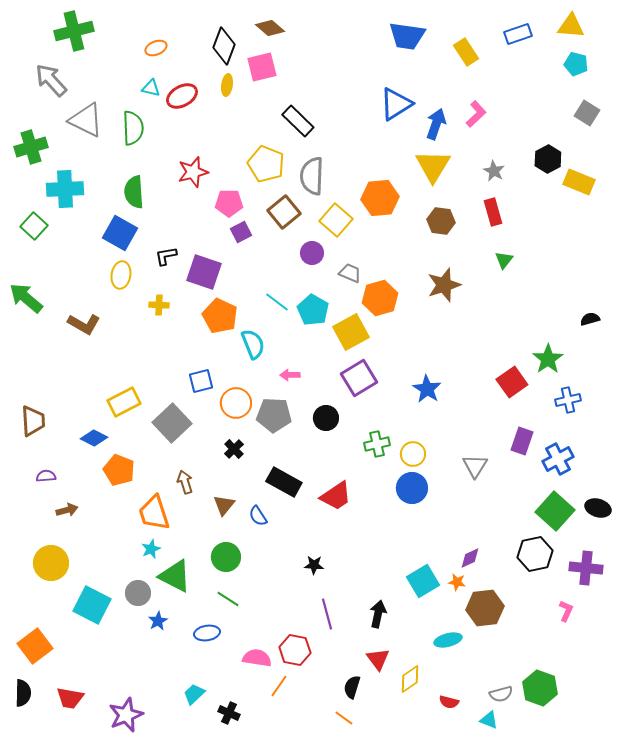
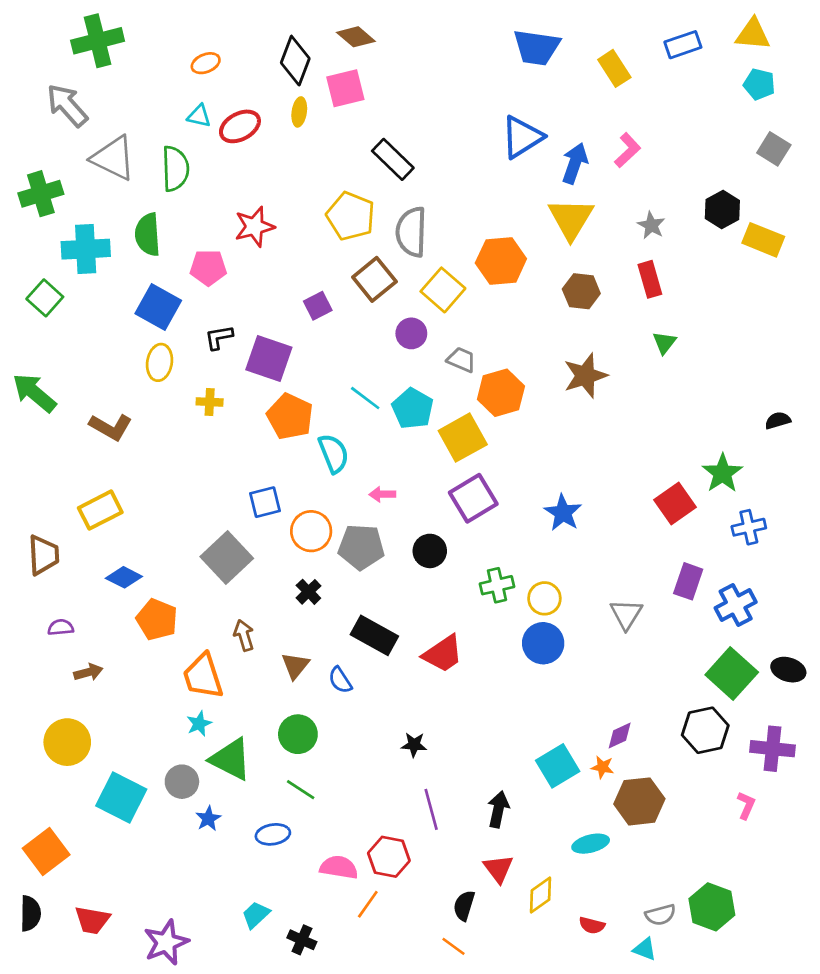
green semicircle: (134, 192) -> (148, 235), moved
pink pentagon: (229, 203) -> (208, 268), moved
yellow rectangle: (124, 402) -> (100, 510), moved

